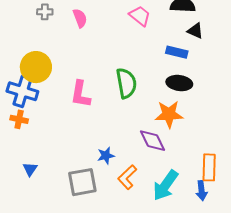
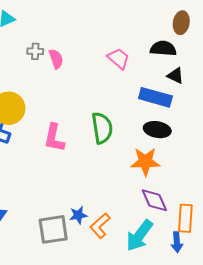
gray cross: (45, 12) -> (35, 51), moved
blue rectangle: (177, 52) -> (155, 97), size x1.4
purple diamond: (153, 141) -> (154, 200), moved
blue star: (106, 156) -> (78, 215), moved

